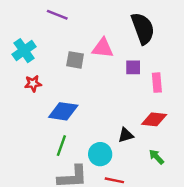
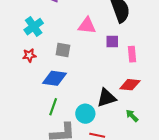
cyan cross: (24, 51) -> (34, 27), moved
gray square: (75, 60) -> (63, 50), moved
black triangle: (126, 135) -> (106, 98), size x1.5

